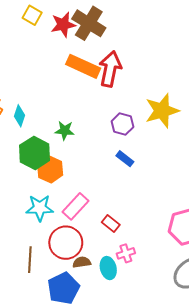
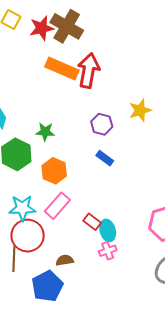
yellow star: (162, 111) -> (140, 110), size x0.7
orange hexagon: (50, 169) -> (54, 171), moved
red circle: (66, 243) -> (28, 236), moved
cyan ellipse: (108, 268) -> (108, 230), moved

